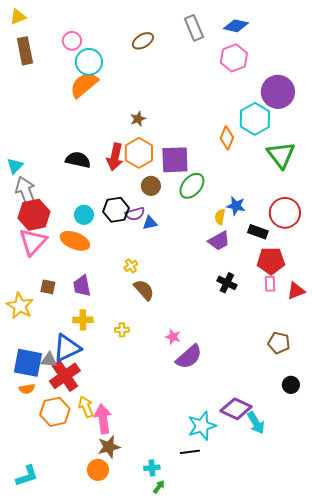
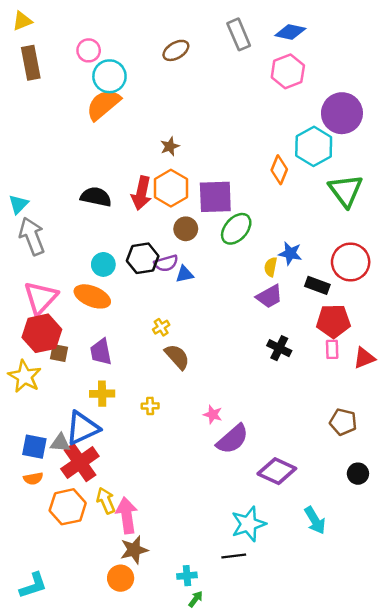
red hexagon: (34, 215) -> (42, 333), moved
blue square: (28, 363) -> (34, 447), size x0.7
purple diamond: (236, 409) -> (277, 471), moved

